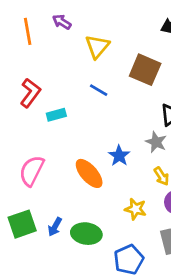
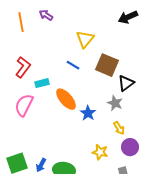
yellow triangle: (97, 46) -> (85, 39), moved
brown square: (145, 70) -> (107, 65), moved
pink semicircle: (32, 171) -> (24, 105), moved
orange ellipse: (89, 173) -> (66, 99), moved

